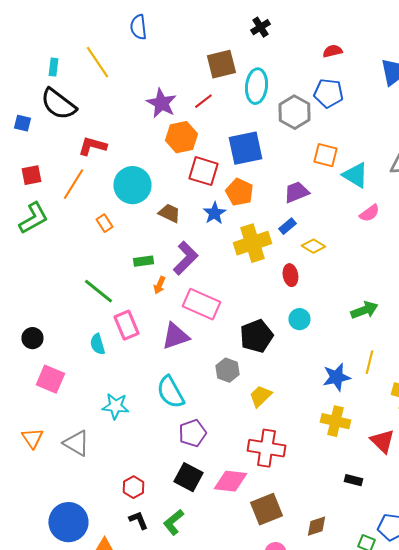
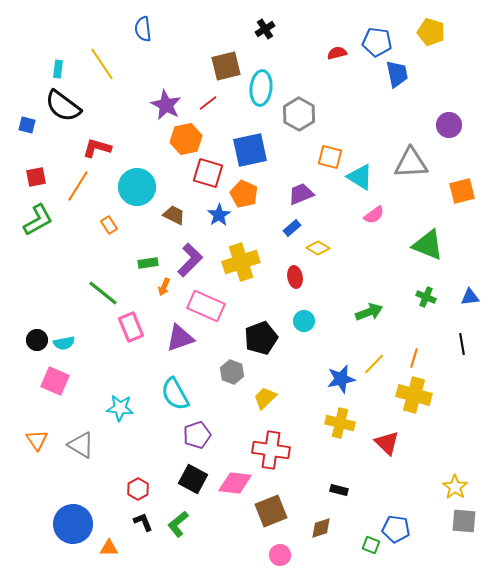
blue pentagon: (328, 93) -> (377, 42), moved
yellow cross: (252, 243) -> (241, 262), moved
cyan semicircle: (97, 344) -> (64, 343), moved, turned -85
yellow line: (369, 362) -> (374, 364), turned 30
black rectangle: (353, 480) -> (339, 490), moved

